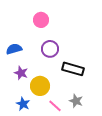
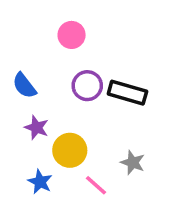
blue semicircle: (14, 49) -> (24, 86), turned -112
black rectangle: (73, 69) -> (127, 93), moved
gray star: (76, 101) -> (133, 163), moved

